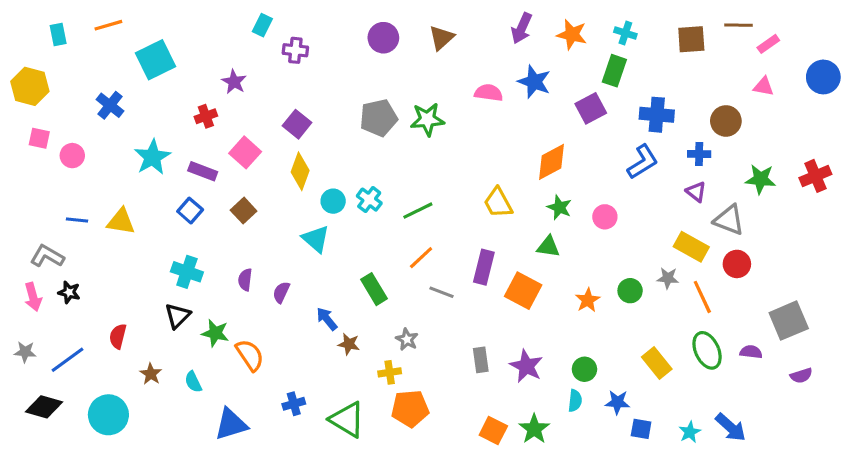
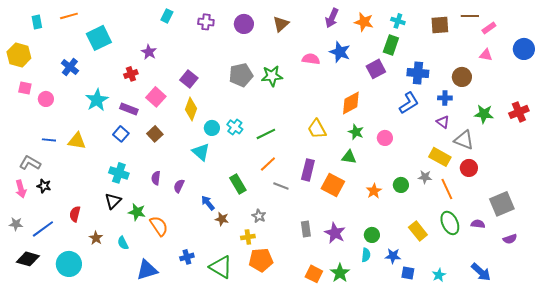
purple cross: (295, 50) -> (206, 22), moved
blue arrow: (731, 427) -> (481, 272), moved

